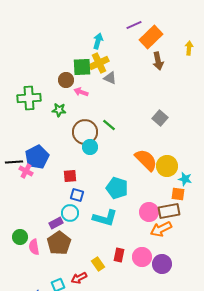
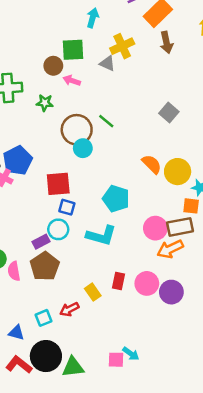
yellow cross: (99, 63) -> (122, 46), moved
orange semicircle: (146, 160) -> (152, 164), size x0.7
red square: (70, 176) -> (58, 184), size x1.5

